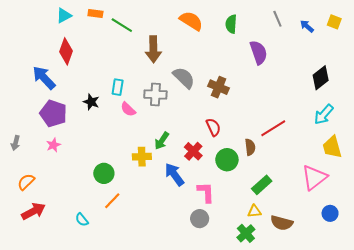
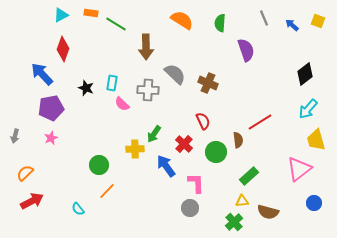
black star: (91, 102) -> (86, 88), moved
purple pentagon: (53, 113) -> (51, 108), turned -30

